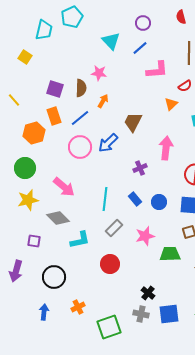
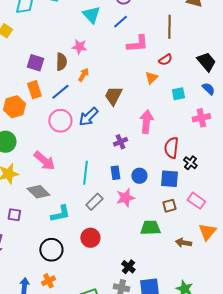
blue rectangle: (135, 199) -> (115, 173), turned 32
pink star: (145, 236) -> (125, 198), moved
black circle: (54, 277) -> (51, 250), moved
orange cross: (78, 307) -> (48, 281), moved

